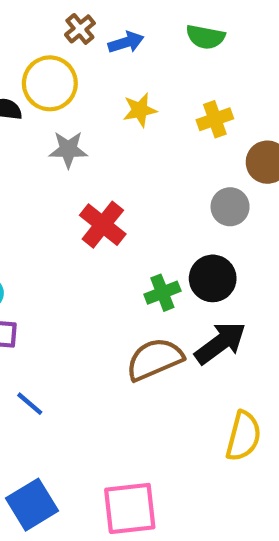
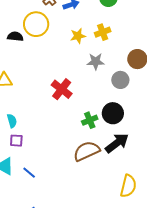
yellow cross: (215, 119) -> (103, 32), moved
gray star: (68, 149) -> (96, 61), moved

